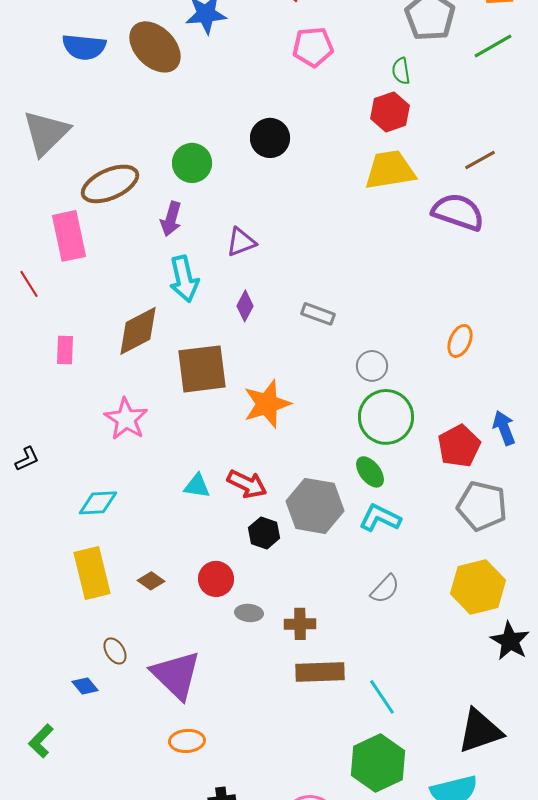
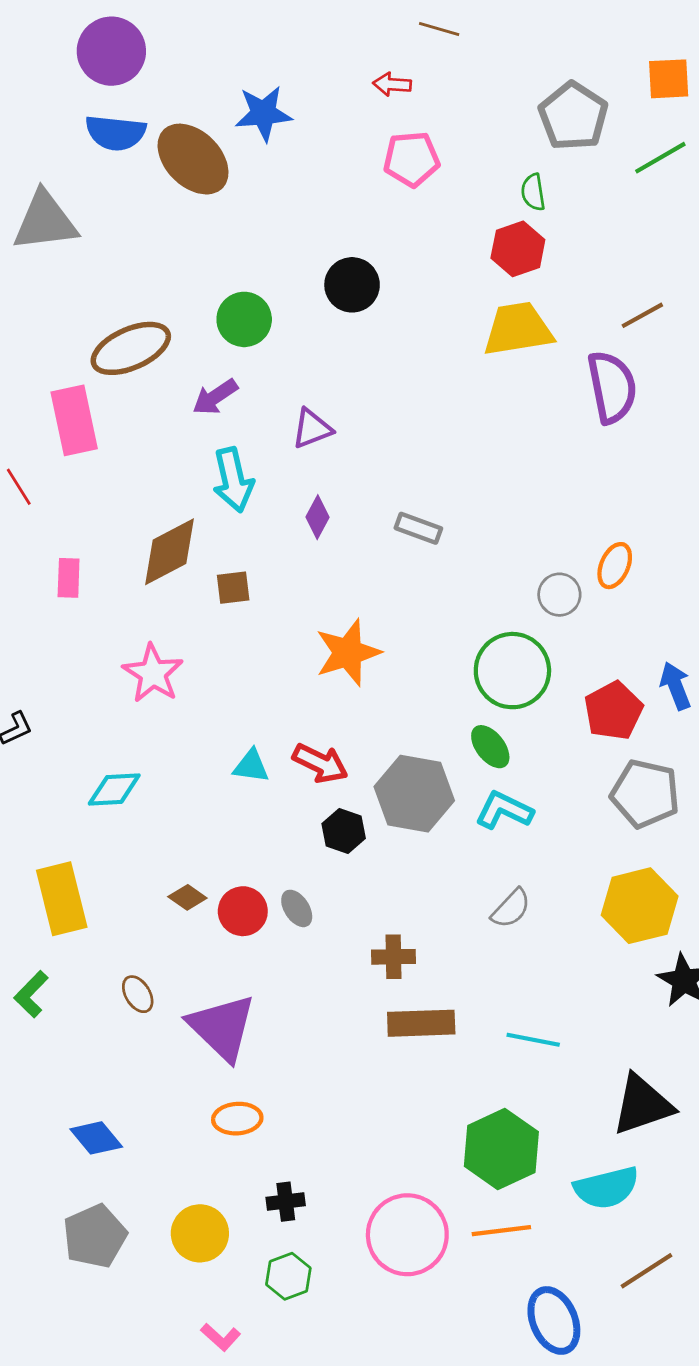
blue semicircle: (84, 47) -> (116, 133), moved
gray triangle: (46, 133) -> (45, 221), moved, turned 38
purple semicircle: (458, 212) -> (612, 387), turned 60
purple arrow: (171, 219) -> (215, 397), turned 40
gray circle: (372, 366) -> (559, 595), moved
brown square: (202, 369) -> (233, 588), moved, size x0.5
yellow rectangle: (92, 573) -> (62, 899), moved
red circle: (216, 579) -> (243, 911), moved
gray ellipse: (249, 613) -> (297, 908), moved, turned 52
blue diamond: (85, 686) -> (96, 1138), moved, size x1.4
cyan line: (382, 697) -> (533, 1040), moved, turned -45
green L-shape: (41, 741) -> (31, 994), moved

